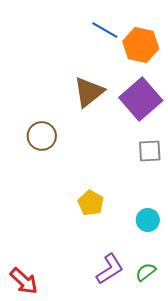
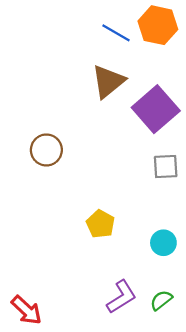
orange hexagon: (141, 45) -> (158, 25), moved
brown triangle: (89, 92) -> (108, 82), moved

